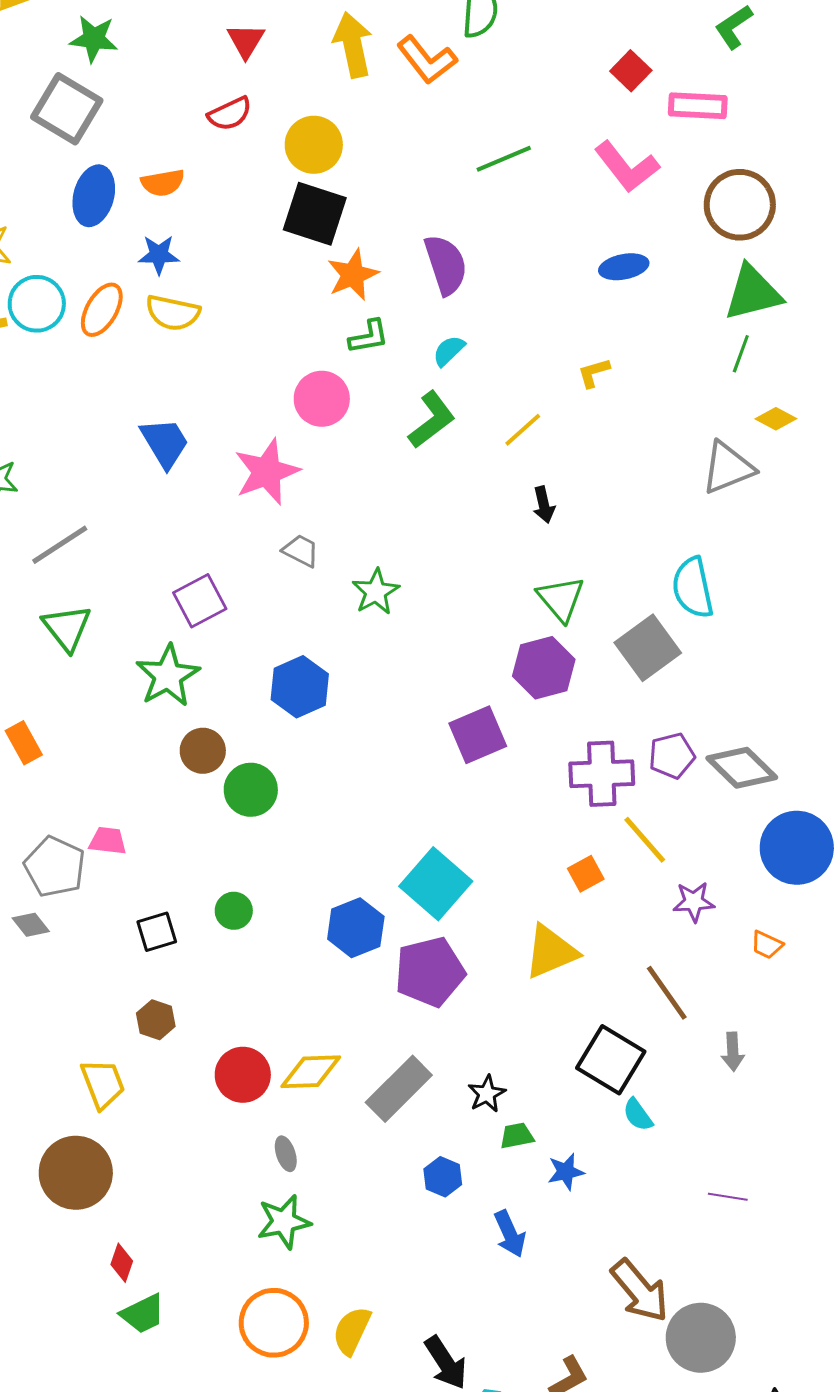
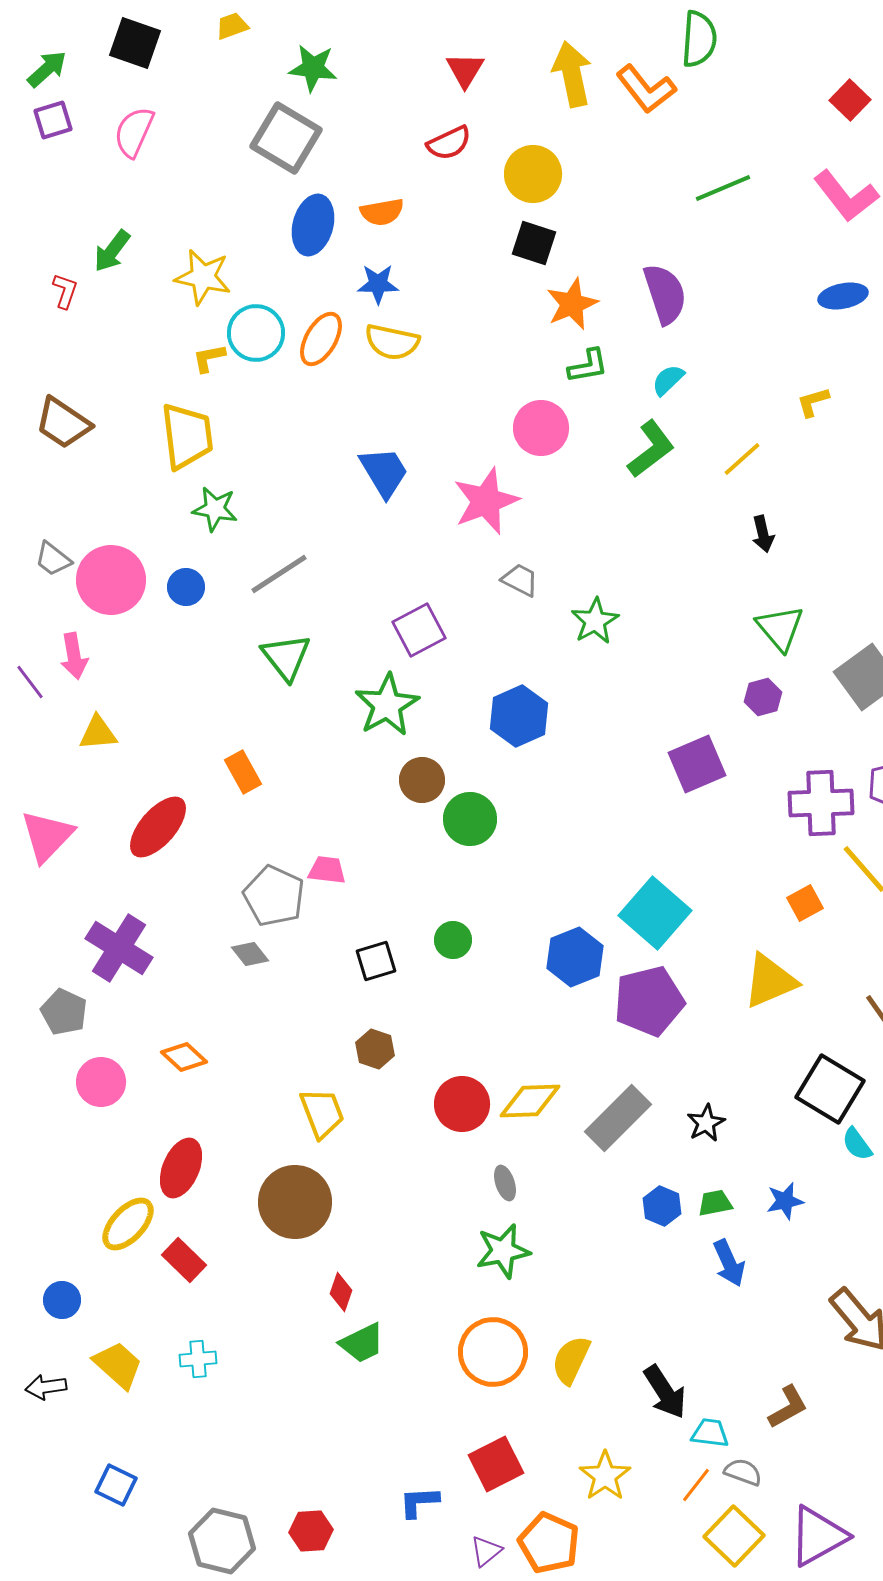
black square: (315, 214) -> (534, 243), size x0.7
purple hexagon: (544, 668) -> (763, 697), size x0.6
green trapezoid: (517, 1136) -> (715, 1203), moved

